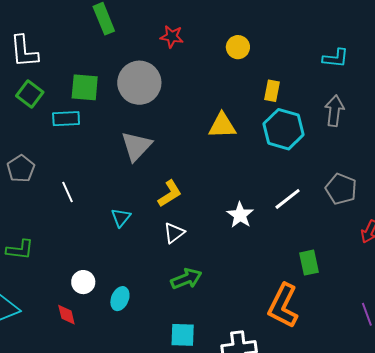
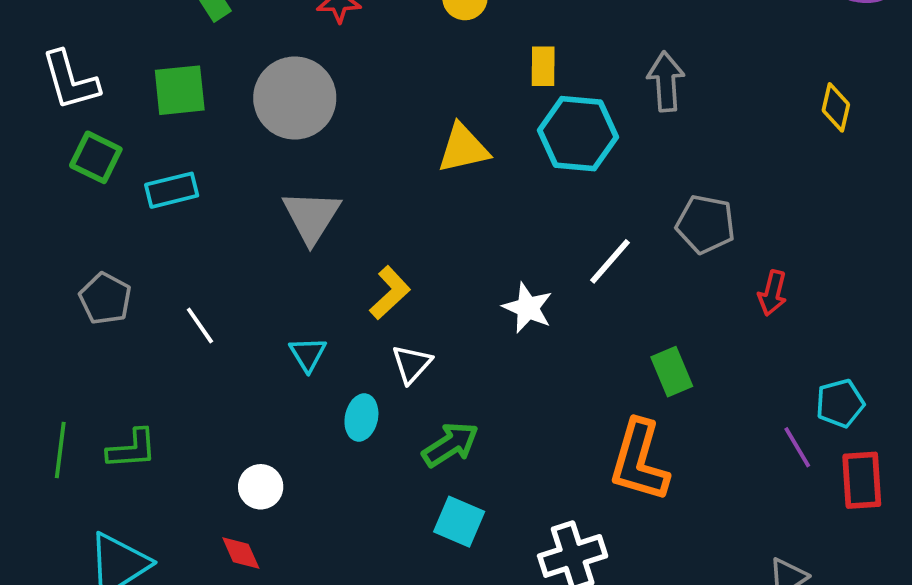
green square: (85, 87) -> (180, 90), moved
cyan ellipse: (120, 299) -> (361, 418), moved
cyan square: (183, 335) -> (459, 522), moved, turned 32

